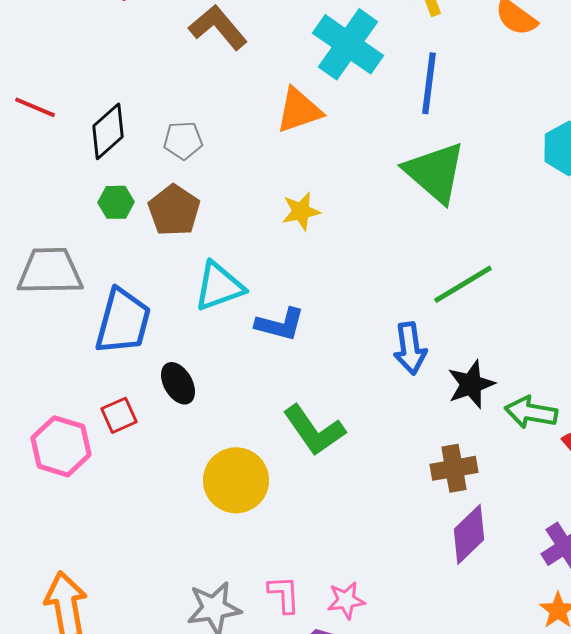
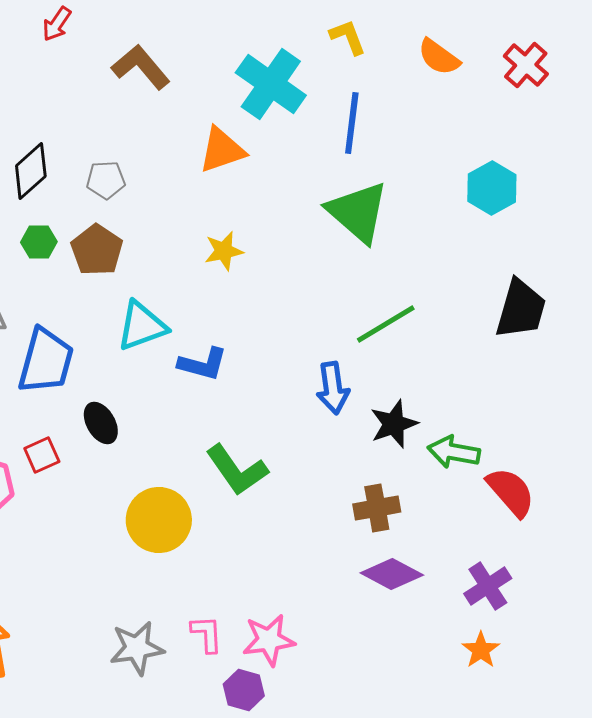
purple diamond: (469, 534) -> (392, 574), turned 72
pink star: (346, 600) -> (269, 640), size x1.4

